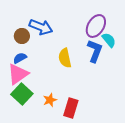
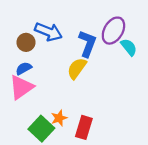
blue L-shape: (95, 51) -> (87, 44), moved
yellow semicircle: (65, 58) -> (77, 68), turned 48
green square: (22, 94) -> (41, 129), moved

